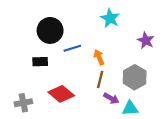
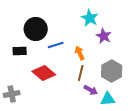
purple star: (146, 40) -> (104, 36), moved
black rectangle: (40, 62) -> (20, 51), moved
red diamond: (61, 94) -> (44, 73), moved

